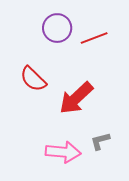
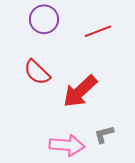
purple circle: (57, 28) -> (44, 19), moved

